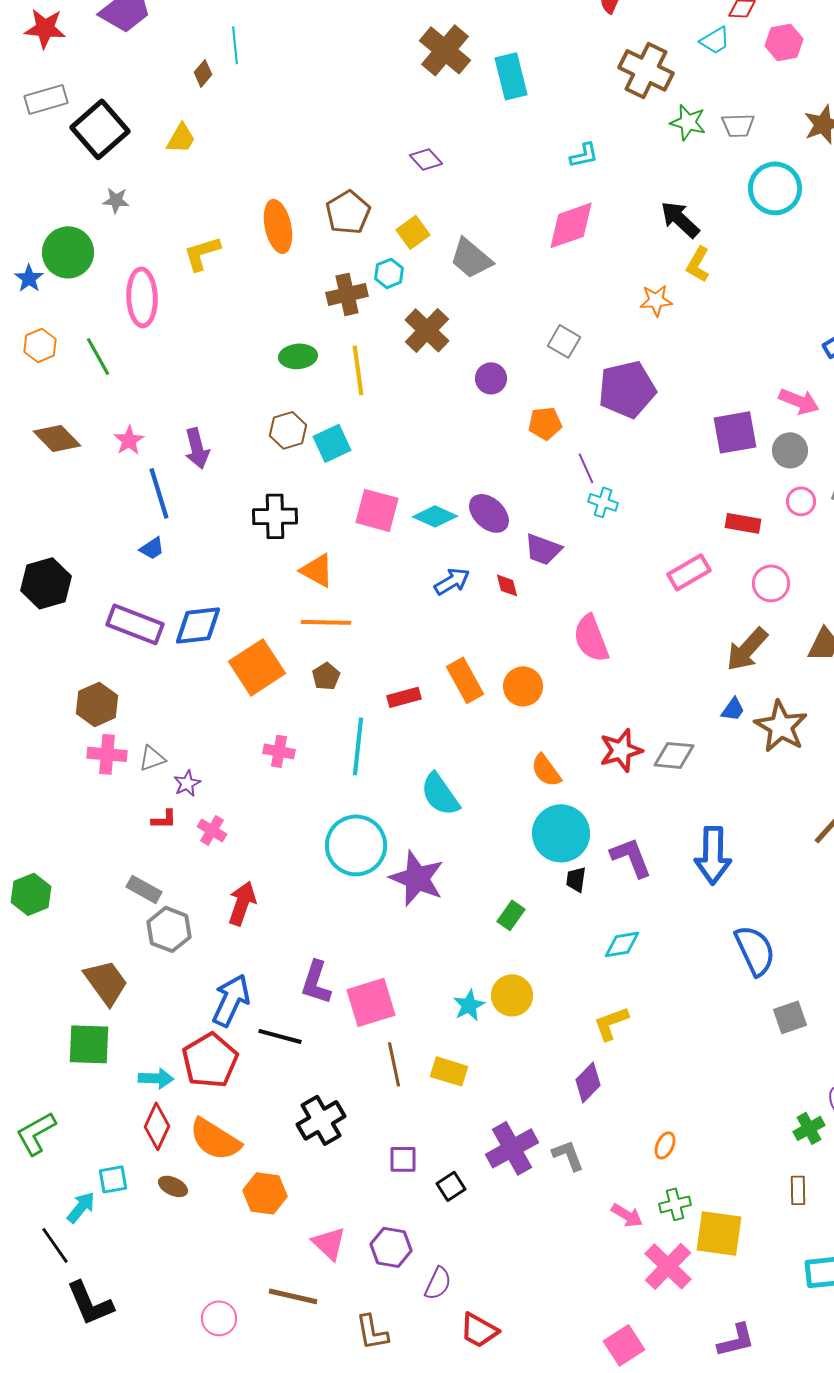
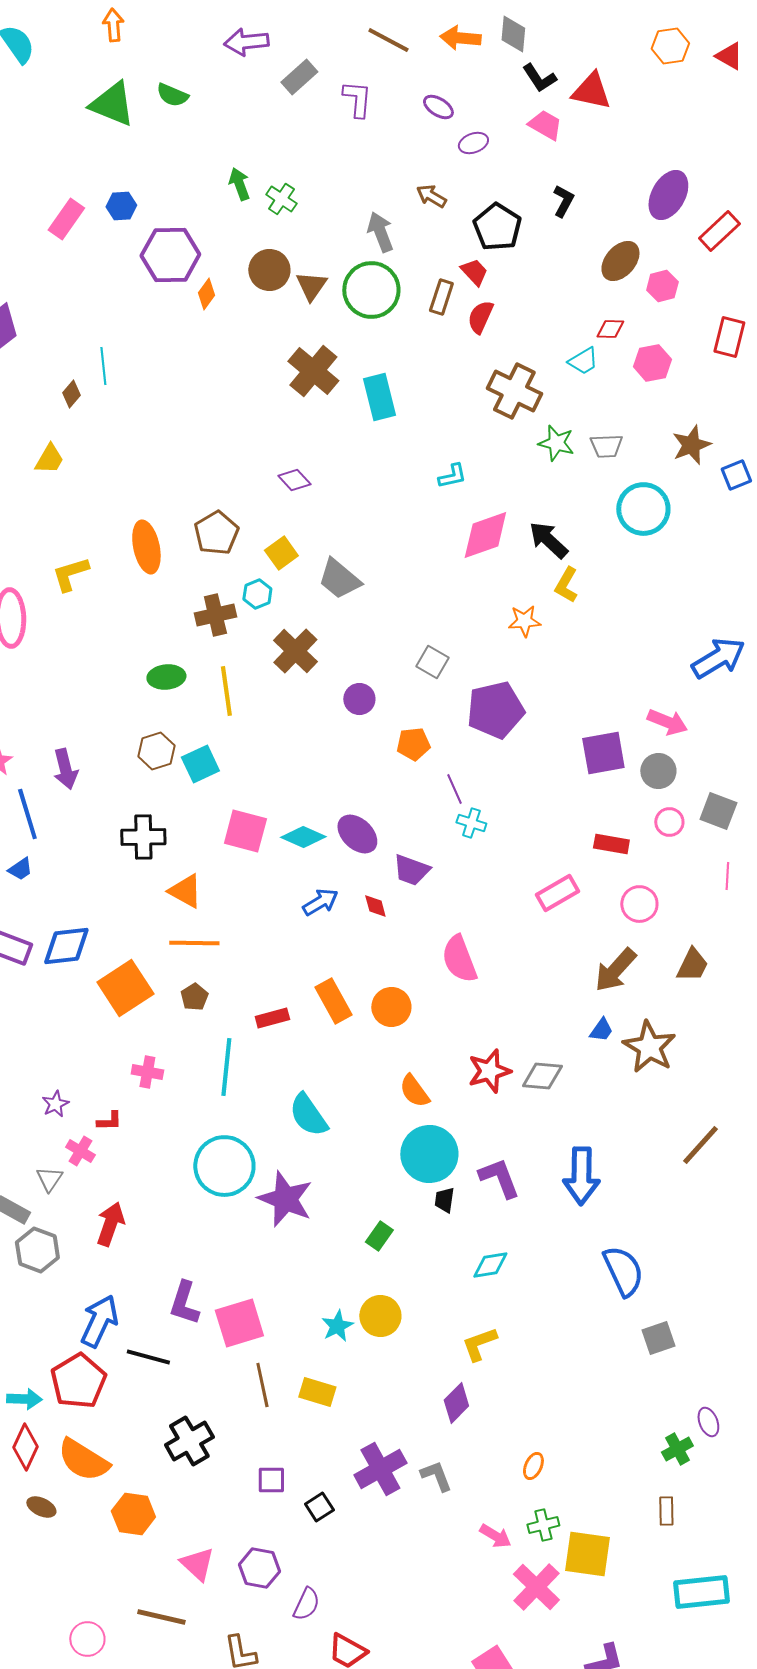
pink diamond: (571, 225) -> (485, 535), moved
gray triangle: (152, 758) -> (49, 1179), moved, turned -36
red L-shape: (164, 819) -> (109, 1121), moved

